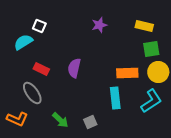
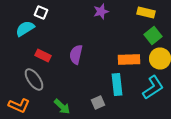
green square: (151, 49) -> (153, 36), turned -30
gray square: (90, 122) -> (98, 102), moved

